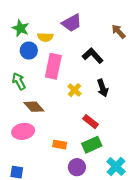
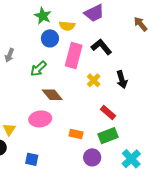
black L-shape: (93, 56) -> (101, 47), moved
green arrow: (19, 81) -> (38, 69), turned -108

